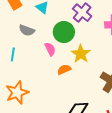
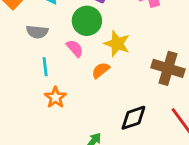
cyan line: (13, 54) -> (45, 67), moved
orange star: (17, 93) -> (55, 97), moved, size x0.7

